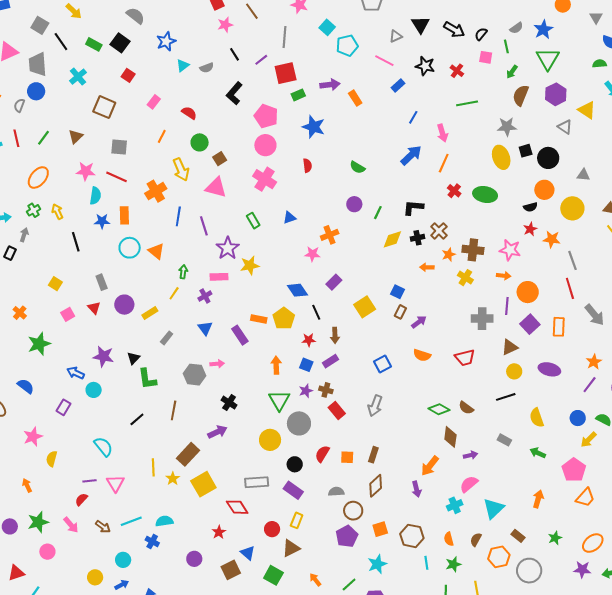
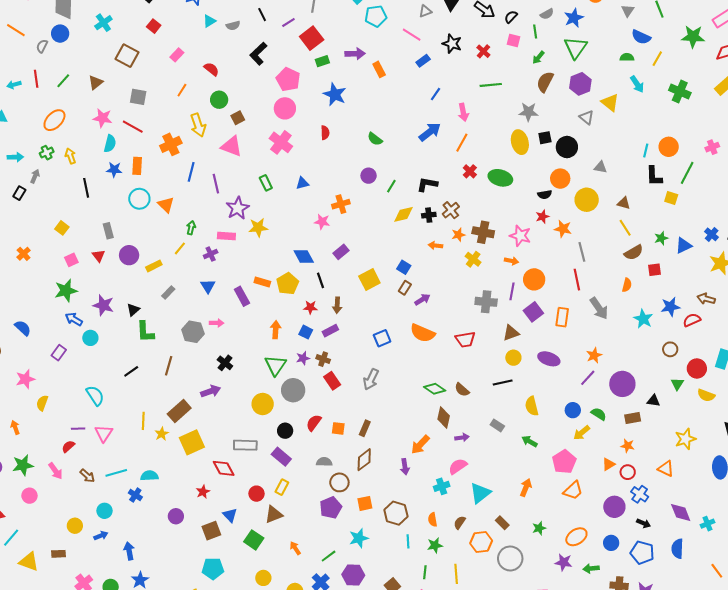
red square: (286, 73) -> (312, 38), turned -30
green star: (39, 344) -> (66, 291), moved
orange semicircle: (422, 355) -> (423, 333), size x1.4

